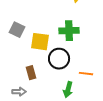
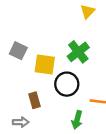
green cross: (69, 31) -> (78, 52), turned -36

